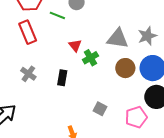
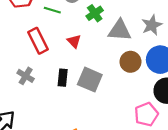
red rectangle: (28, 32) -> (38, 41), moved
green cross: (90, 58) -> (95, 13), moved
gray square: (100, 109) -> (90, 80), moved, size x1.6

